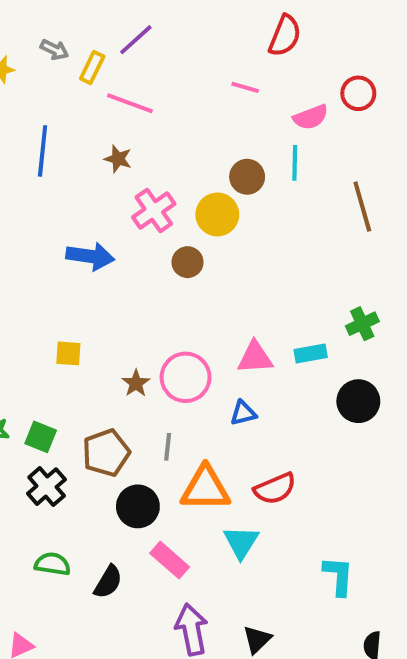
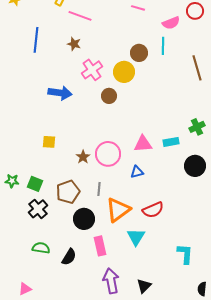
orange triangle: (205, 489) -> (118, 210), turned -36
pink rectangle: (170, 560) -> (100, 246), turned 36

